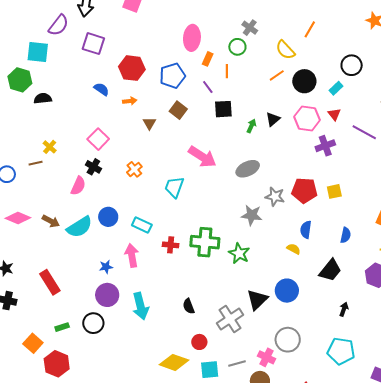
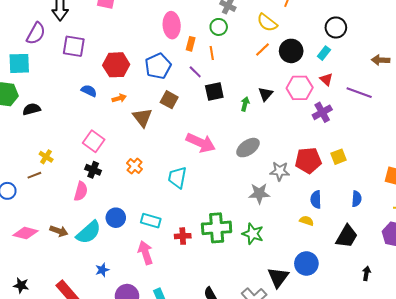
brown triangle: (149, 123) -> (142, 117), size x1.5
blue star: (106, 267) -> (102, 270), moved

